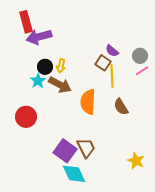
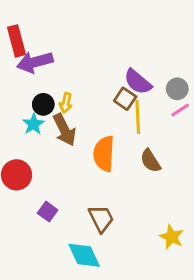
purple semicircle: (112, 51) -> (138, 82), size x1.5
brown arrow: (60, 85) -> (64, 130), turned 35
purple square: (65, 151) -> (48, 212), moved, size x0.6

